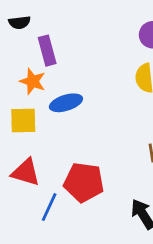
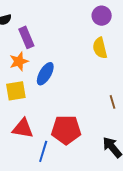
orange star: (33, 81) -> (19, 61), turned -30
blue ellipse: (66, 103) -> (45, 74), turned -35

